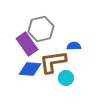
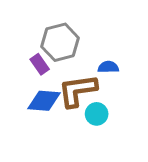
purple rectangle: (27, 44) -> (40, 64), size x0.6

